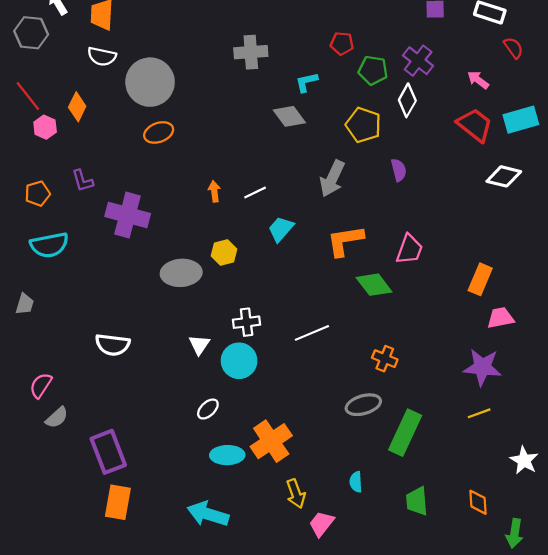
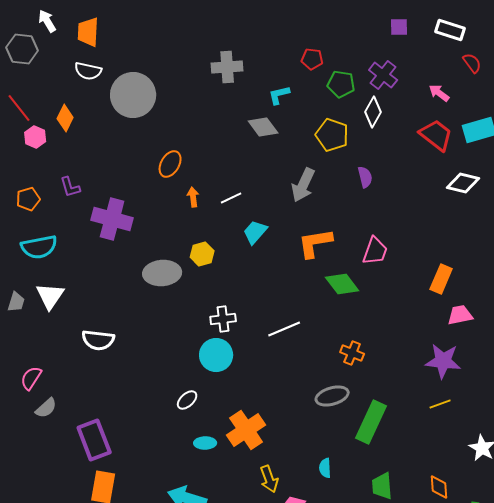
orange ellipse: (159, 132) -> (170, 164), moved, turned -40
white triangle: (199, 345) -> (50, 296), moved, size x1.4
cyan ellipse: (227, 455) -> (205, 443), size x0.7

